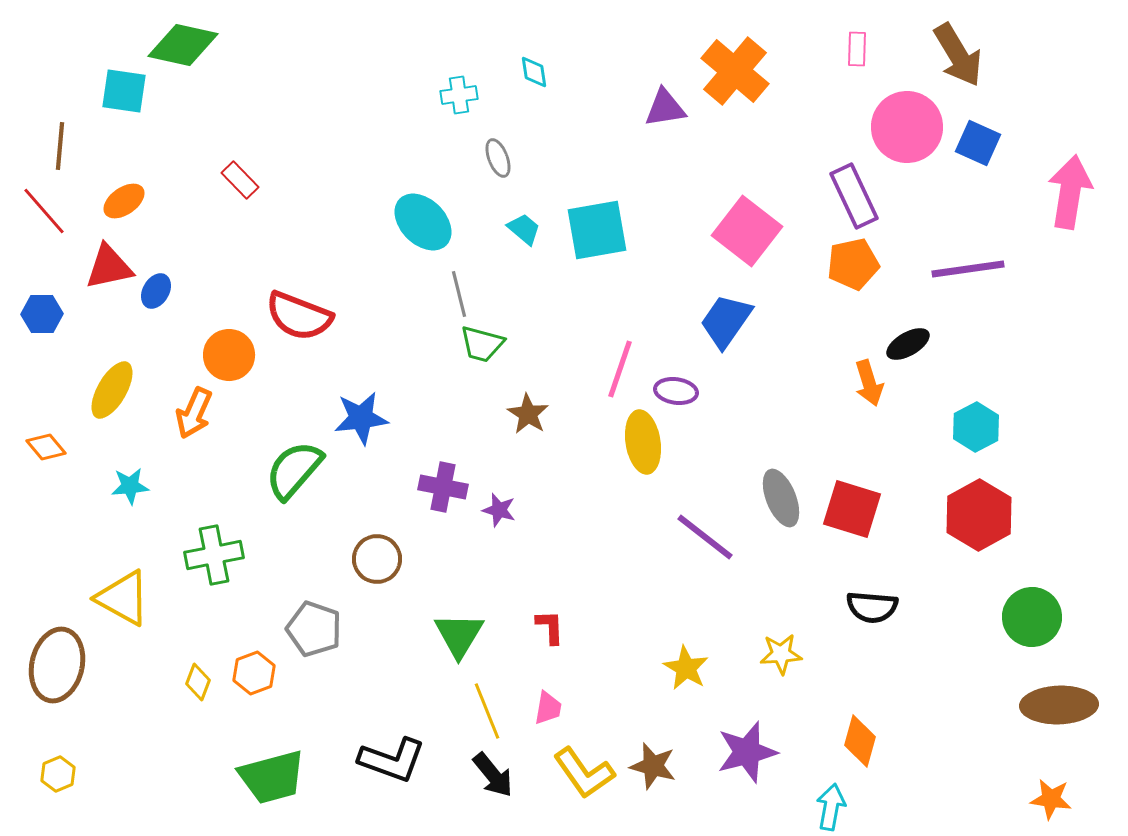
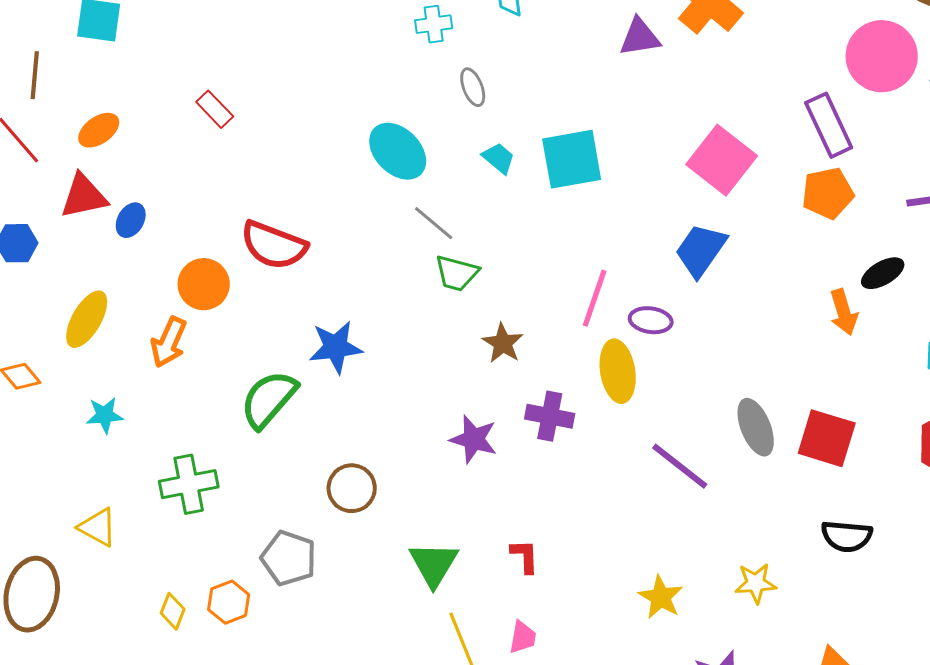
gray line: (459, 294) -> (434, 223), turned -36
purple cross: (443, 487) -> (550, 416), moved
purple star: (499, 510) -> (474, 439), size x1.4
yellow triangle: (123, 598) -> (98, 527), size x0.7

